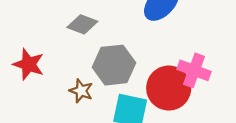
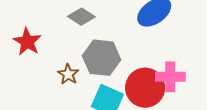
pink cross: (194, 70) -> (170, 77), turned -32

